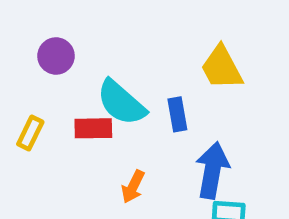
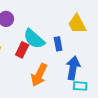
red rectangle: (93, 128) -> (22, 50), turned -63
orange arrow: (133, 187) -> (39, 75), size x1.6

